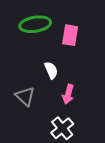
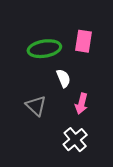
green ellipse: (35, 24) -> (44, 49), moved

